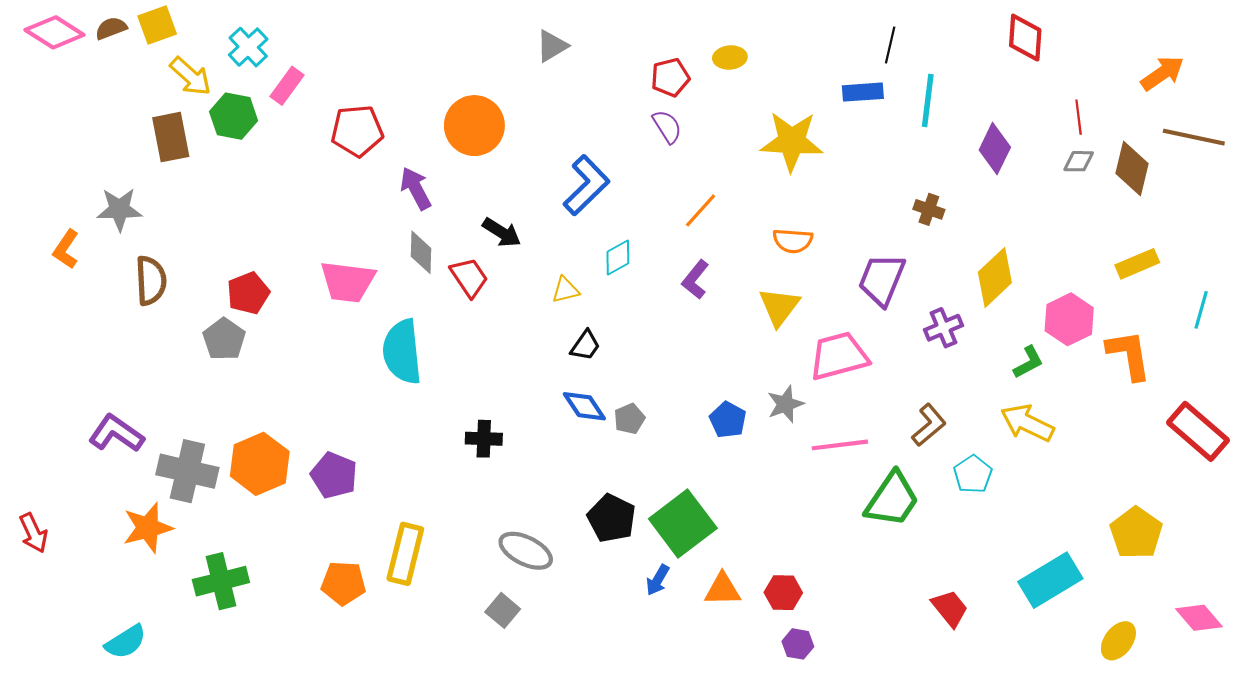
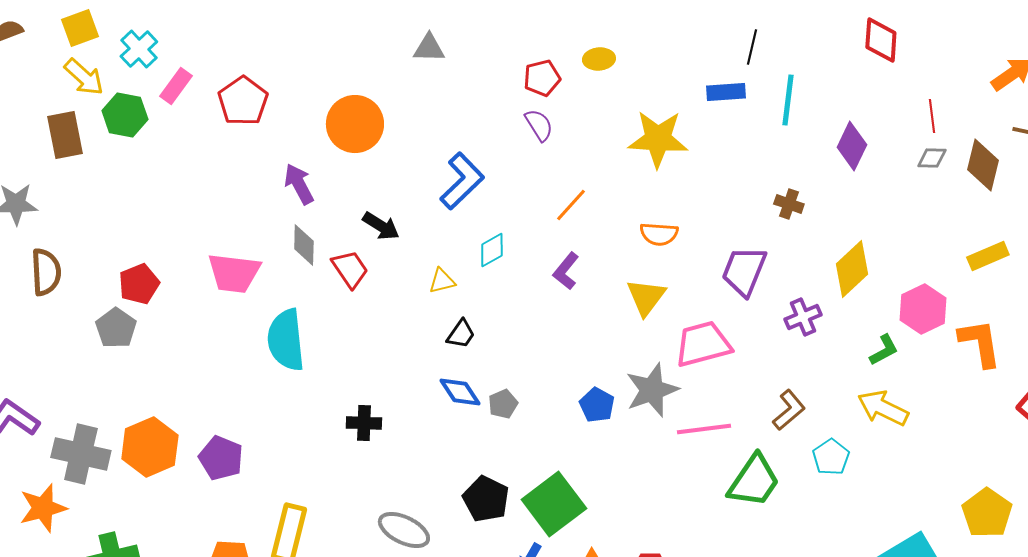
yellow square: (157, 25) -> (80, 28), moved
gray triangle: (552, 46) -> (429, 48), turned 32
red pentagon: (357, 131) -> (243, 101), moved, turned -30
gray star: (785, 404) -> (652, 390), size x1.5

